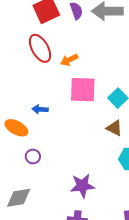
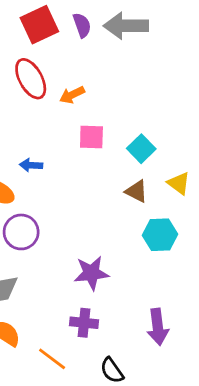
pink square: (83, 90) -> (91, 137), size x0.7
purple circle: (33, 156) -> (21, 232), size x1.6

